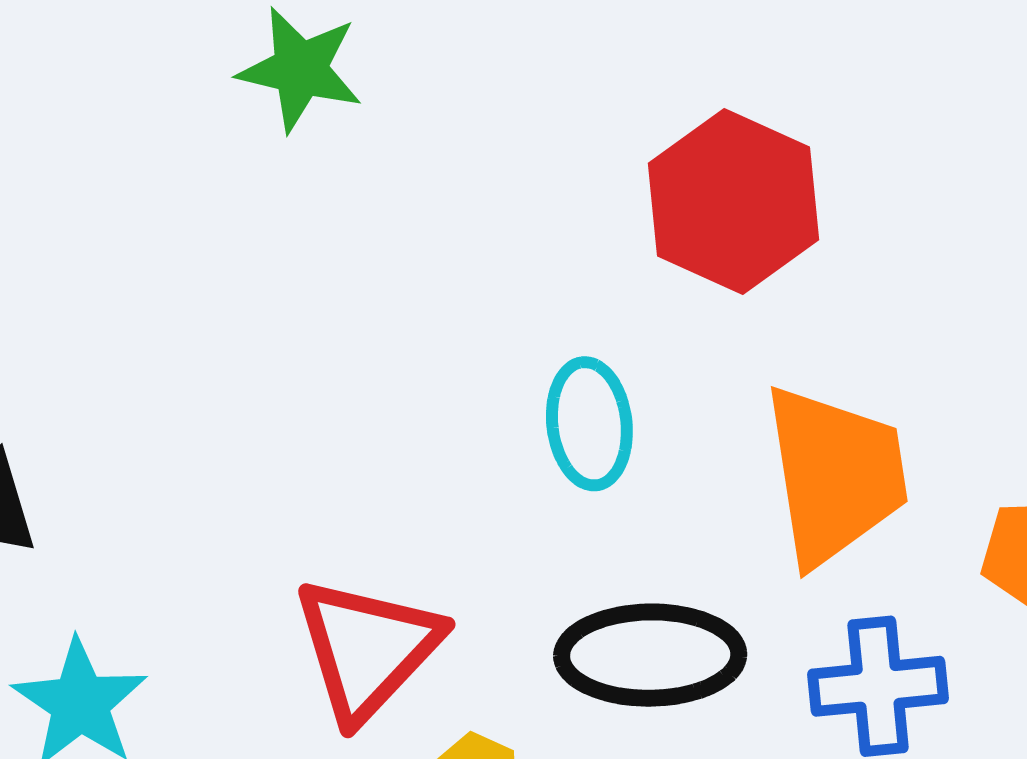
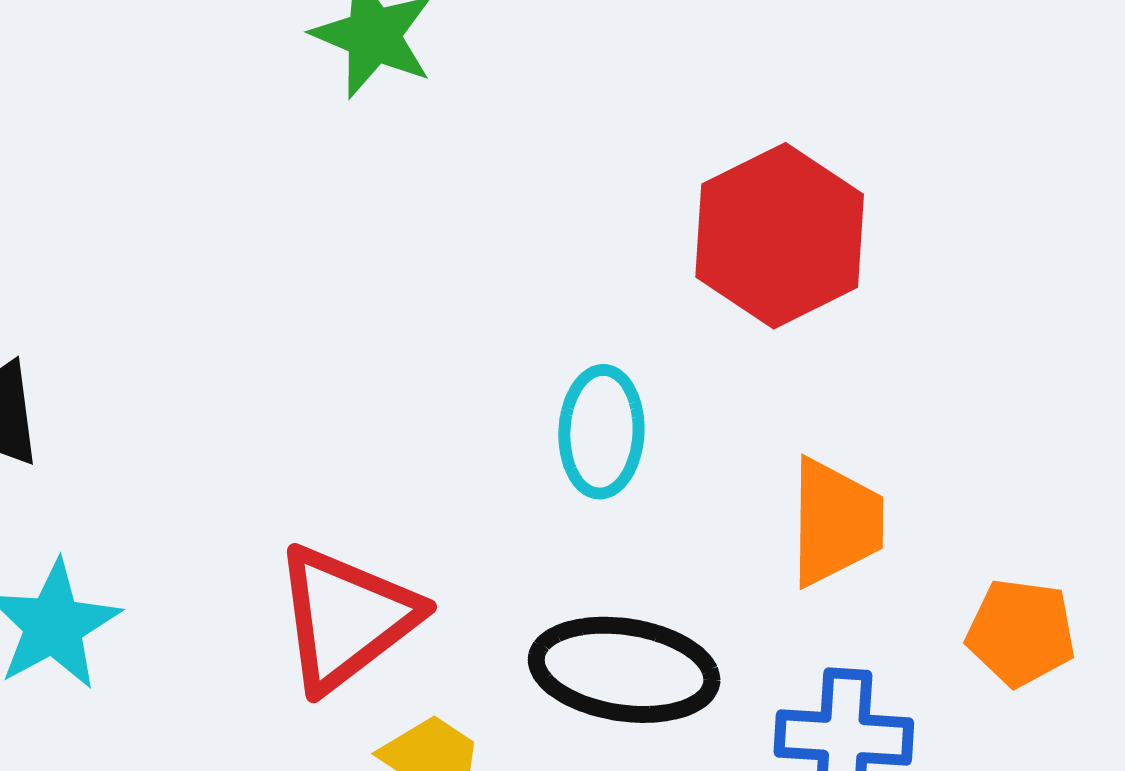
orange trapezoid: (835, 475) -> (836, 522), size x0.7

